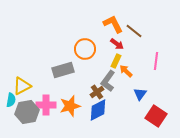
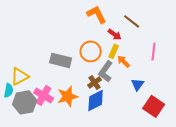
orange L-shape: (113, 24) -> (97, 14), moved
orange circle: (85, 49) -> (91, 51), moved
gray rectangle: (63, 70) -> (61, 60), turned 30
pink cross: (46, 105) -> (44, 95), turned 30

